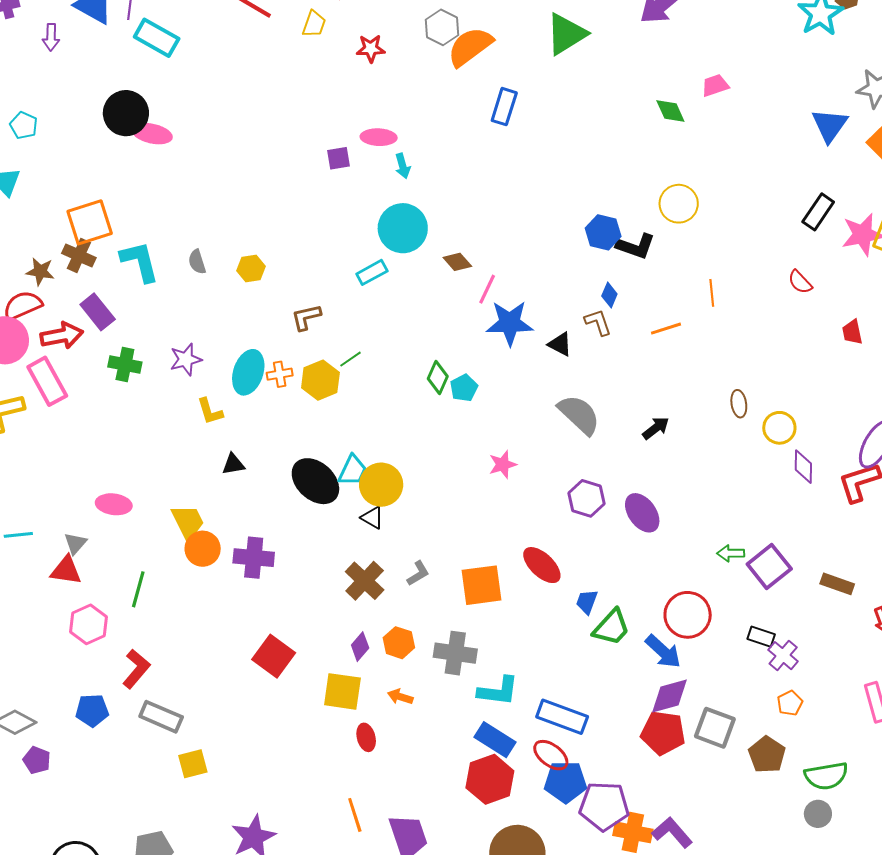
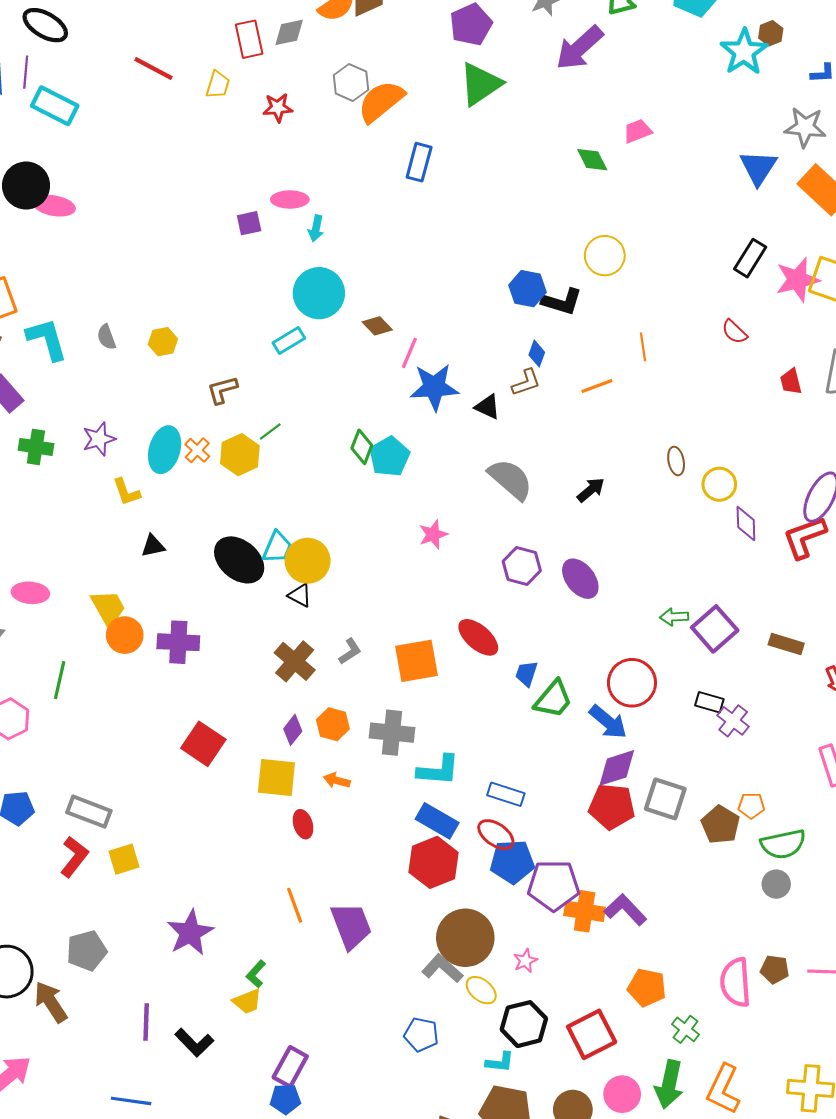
cyan arrow: (403, 166) -> (316, 228), turned 30
brown L-shape: (598, 322) -> (526, 382), turned 92
orange cross: (280, 374) -> (197, 450), turned -35
cyan pentagon: (464, 388) -> (389, 457), size x1.4
red L-shape: (136, 669) -> (74, 857), moved
orange pentagon: (790, 703) -> (751, 806), moved, turned 30
blue rectangle: (562, 717) -> (506, 794), size x0.7

